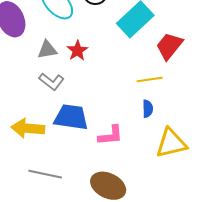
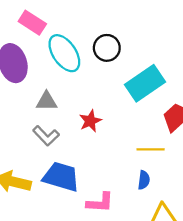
red star: (77, 51) -> (90, 121), moved

